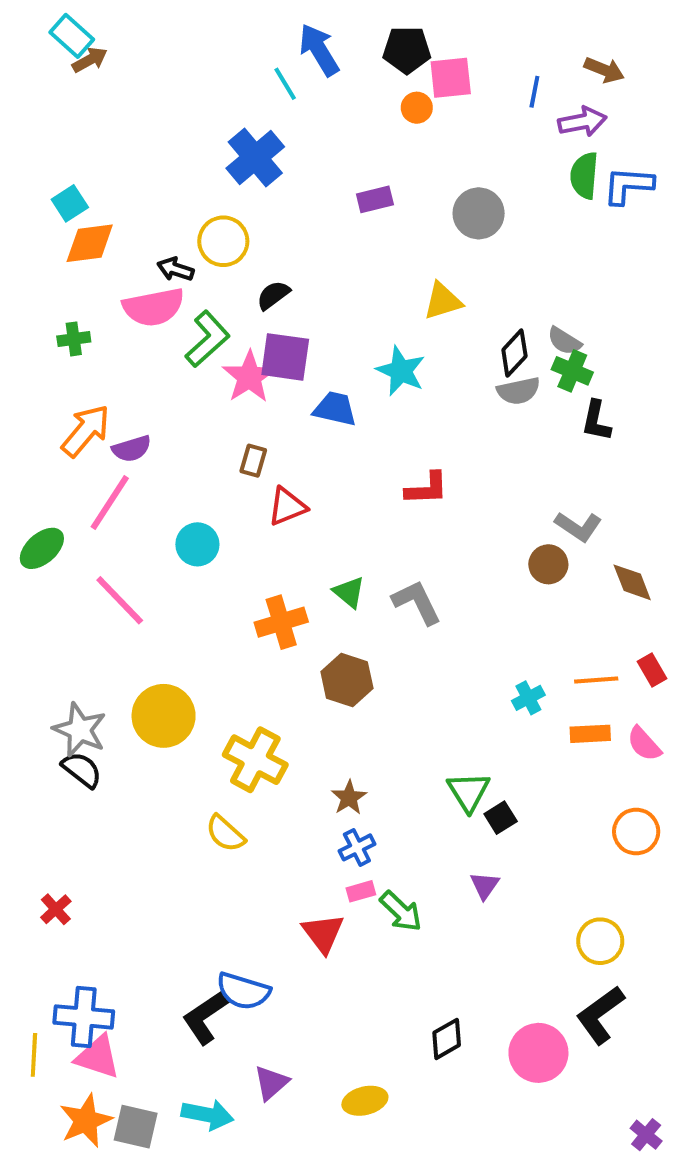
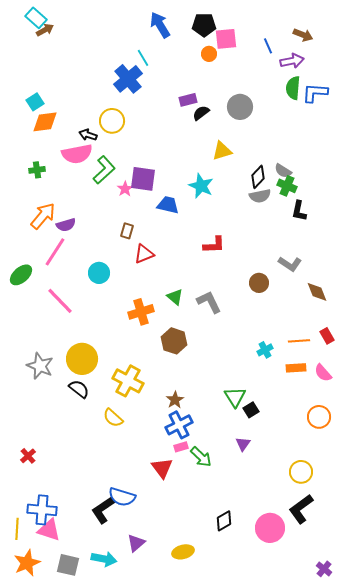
cyan line: (285, 84) -> (143, 58), moved
blue line: (534, 92) -> (268, 46), turned -35
black semicircle: (273, 295) -> (201, 113), moved
pink star: (249, 377) -> (125, 189), size x0.6
brown circle: (548, 564) -> (259, 283), moved
black semicircle: (82, 770) -> (79, 389), moved
blue cross: (357, 847) -> (179, 425), size x1.5
orange star: (86, 1121) -> (27, 563), moved

